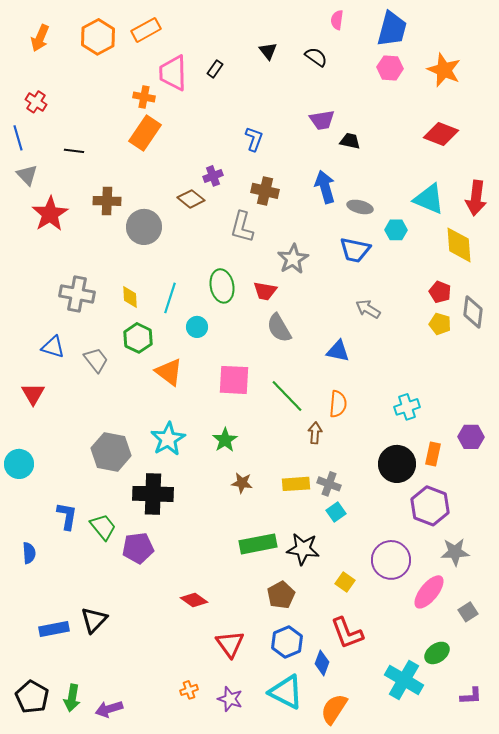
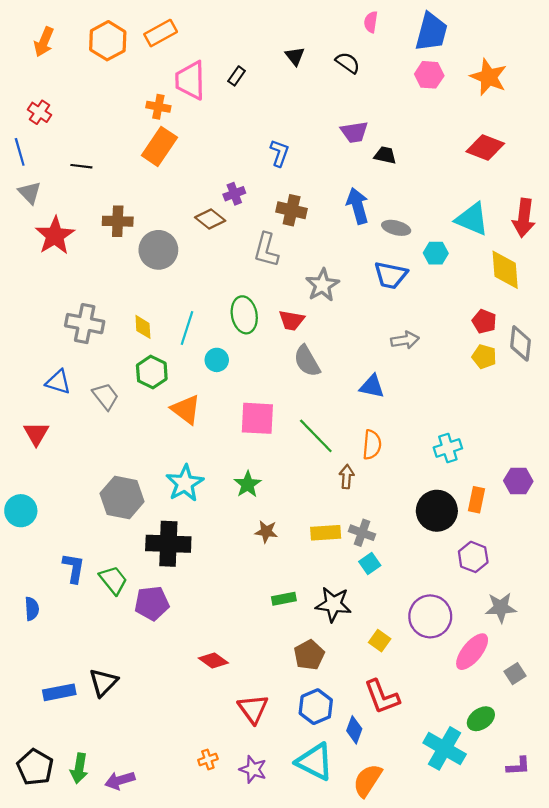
gray arrow: (368, 309) -> (405, 340), turned 140
purple hexagon: (430, 506) -> (473, 557), size x0.7
green rectangle: (258, 544) -> (284, 599), size x0.6

